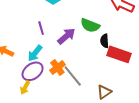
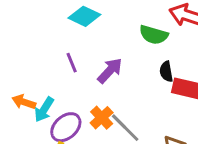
green semicircle: (90, 25) -> (154, 35), moved
cyan arrow: (35, 53) -> (44, 109), moved

